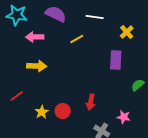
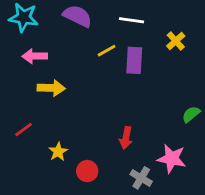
pink arrow: (35, 37) -> (35, 56), moved
purple rectangle: (116, 60) -> (134, 60), moved
red circle: (63, 111) -> (87, 171), moved
pink star: (124, 117) -> (172, 159), size x1.5

